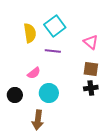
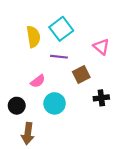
brown square: (91, 69) -> (81, 74), moved, turned -35
brown arrow: (38, 120) -> (28, 133), moved

